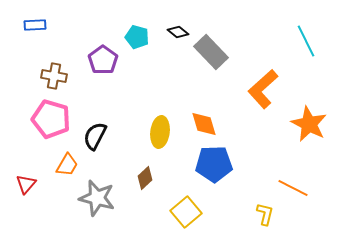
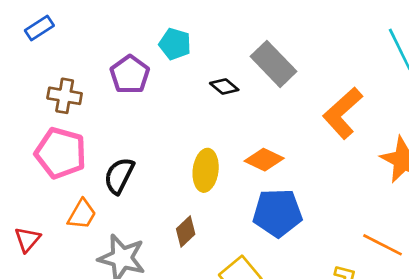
blue rectangle: (35, 25) -> (39, 28), turned -30
black diamond: (178, 32) -> (224, 87), moved
orange diamond: (204, 124) -> (264, 160), turned -48

